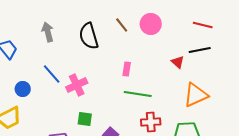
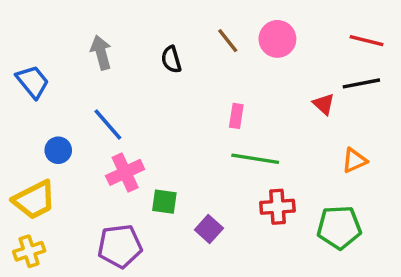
black semicircle: (89, 36) -> (171, 59), size x0.6
pink cross: (77, 85) -> (125, 172), moved
orange triangle: (196, 95) -> (355, 160), size x0.6

